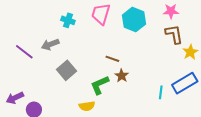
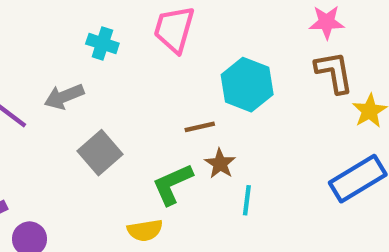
cyan hexagon: (134, 20) -> (247, 85), moved
brown line: (112, 59) -> (200, 127), turned -32
cyan line: (161, 92) -> (247, 200), moved

